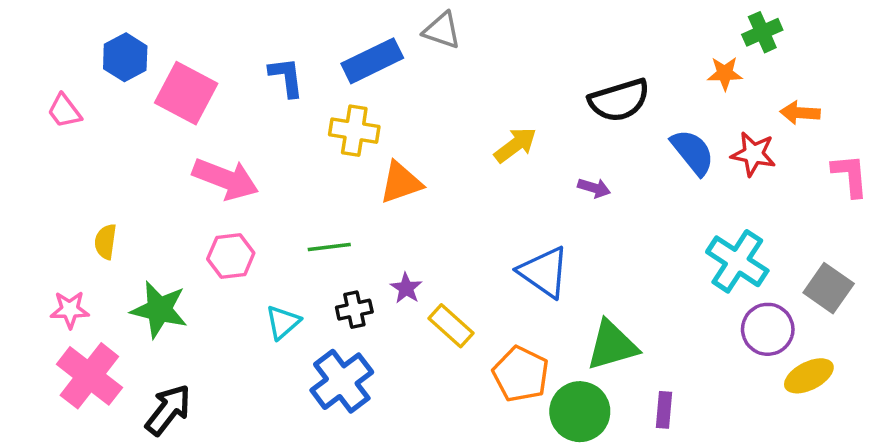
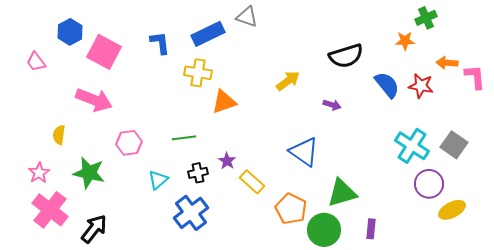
pink L-shape: (850, 175) -> (475, 77), moved
pink arrow: (225, 179) -> (94, 100), moved
gray square: (829, 288) -> (454, 145), moved
pink star: (70, 310) -> (39, 173), turned -30

